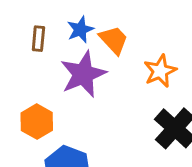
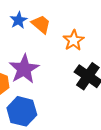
purple star: (83, 74) -> (24, 69), moved

